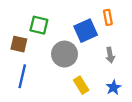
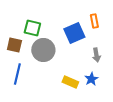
gray circle: (64, 54) -> (43, 50), moved
yellow rectangle: (81, 85) -> (70, 82), turned -35
blue star: (113, 87) -> (91, 79), moved

